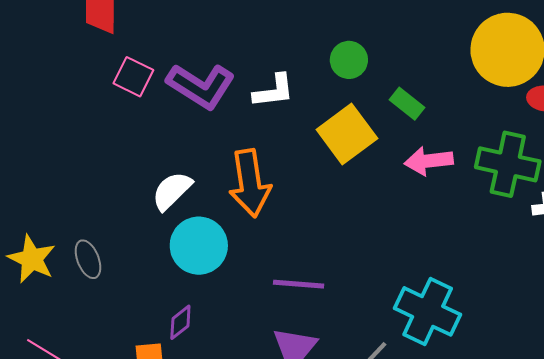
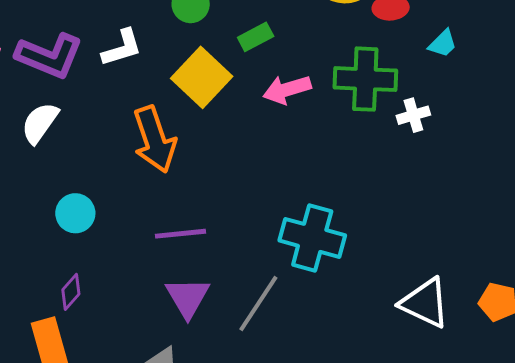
green rectangle: (407, 104) -> (256, 37), turned -56
orange arrow: (250, 183) -> (155, 140), moved
white semicircle: (172, 191) -> (40, 123), moved
cyan circle: (199, 246) -> (75, 213), size x0.7

